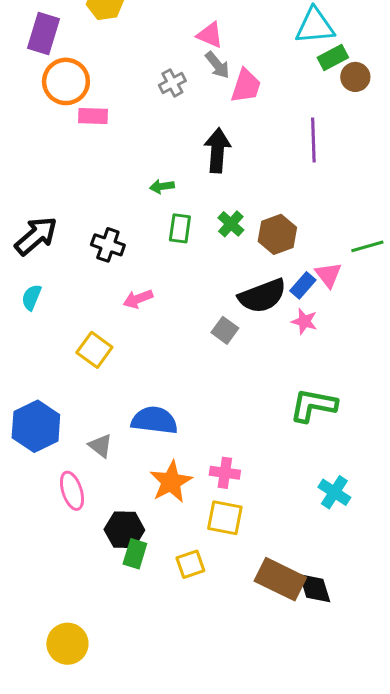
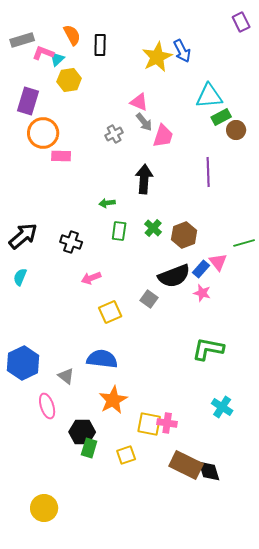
yellow square: (94, 350) -> (110, 312), moved, turned 30
pink cross: (225, 473) -> (167, 423), moved

